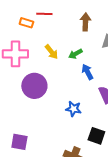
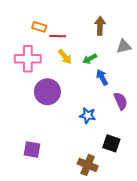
red line: (44, 14) -> (58, 36), moved

